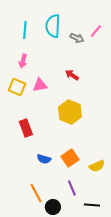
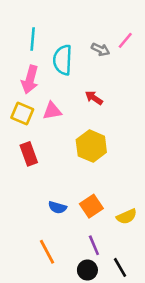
cyan semicircle: (53, 26) -> (63, 60), moved
pink arrow: (23, 61) -> (30, 80), size x1.5
red rectangle: (26, 128) -> (29, 154), moved
black line: (92, 205) -> (120, 267), turned 56
black circle: (53, 207) -> (87, 270), moved

